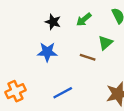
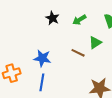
blue star: (47, 52) -> (42, 58), moved
blue line: (63, 93) -> (42, 82), moved, turned -60

